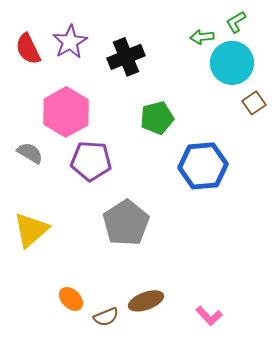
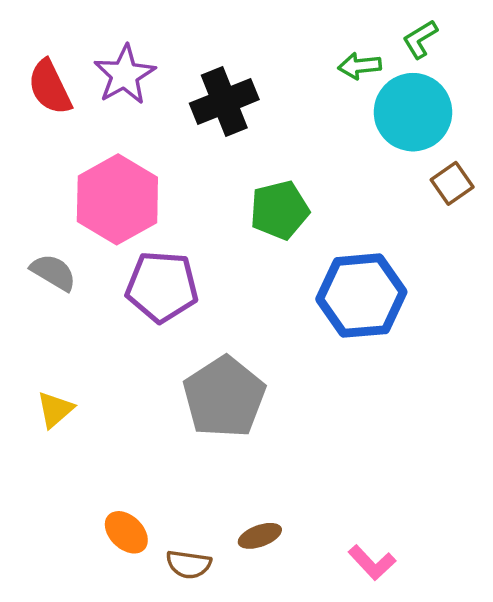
yellow triangle: (31, 230) -> (55, 409), size x0.6
brown ellipse: (146, 301) -> (260, 536), size x0.7
brown semicircle: (106, 317) -> (189, 564), turned 30

